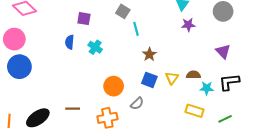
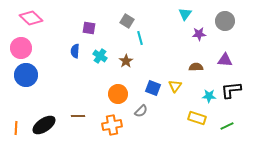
purple star: (188, 25) -> (199, 34), moved
purple triangle: (223, 51) -> (225, 60), turned -42
brown star: (149, 54) -> (126, 61), moved
brown semicircle: (193, 75) -> (196, 67), moved

